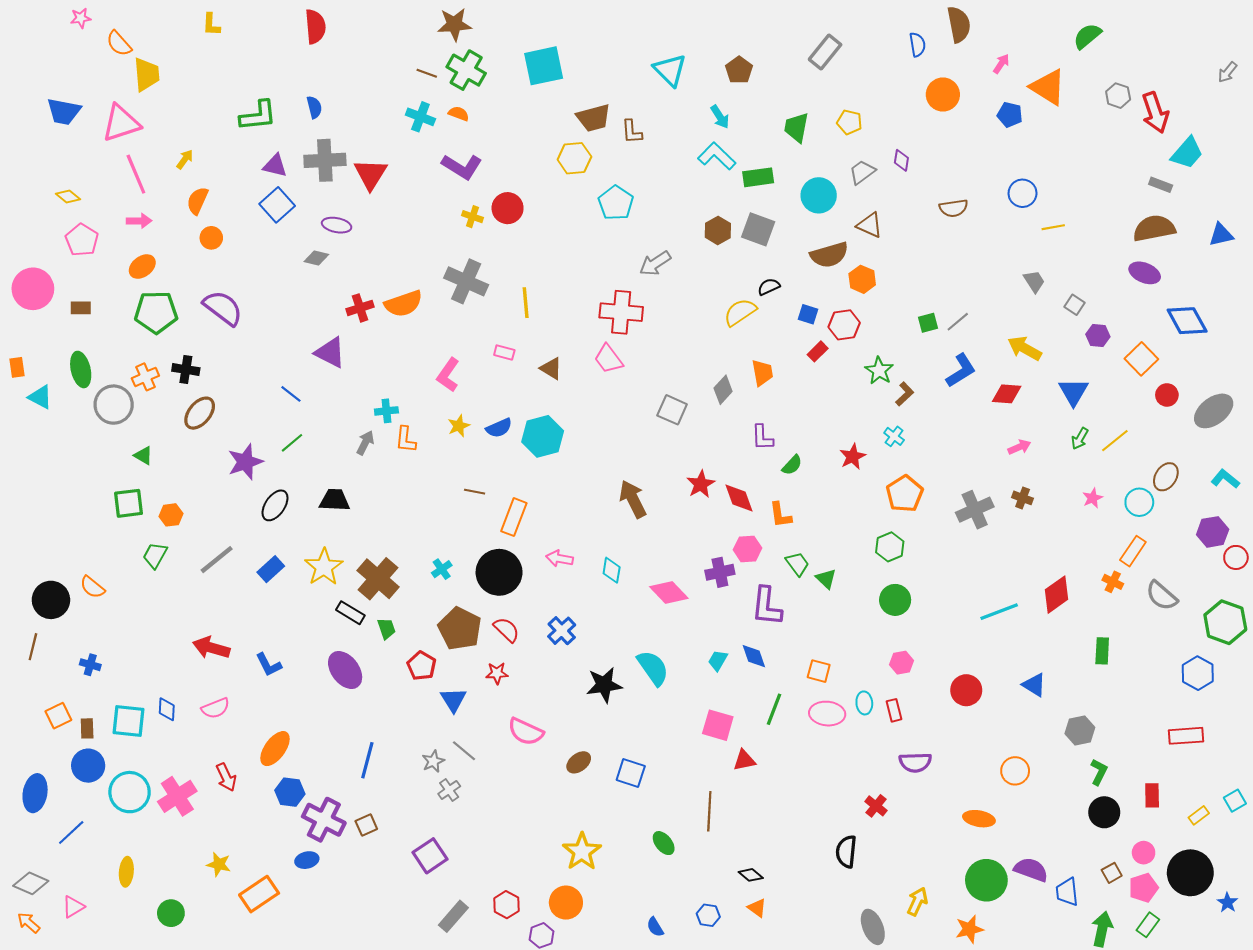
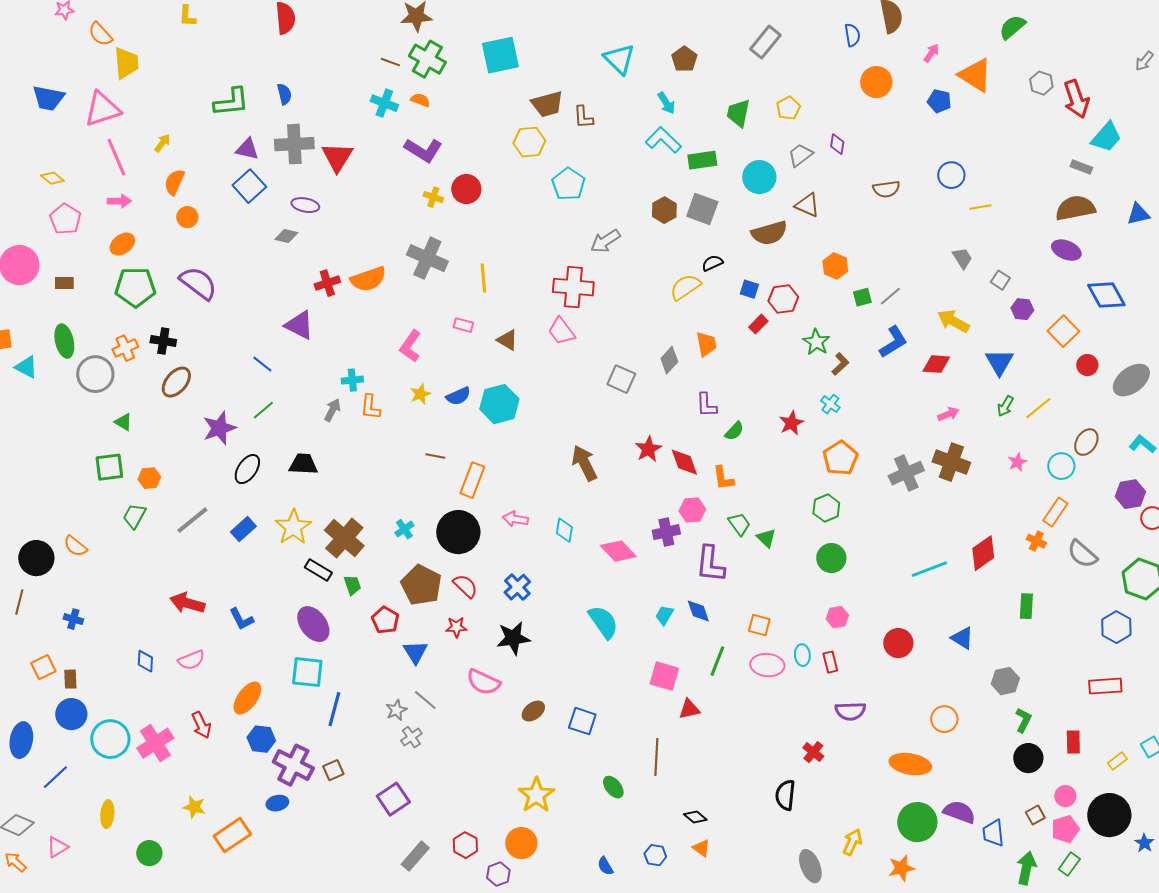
yellow pentagon: (849, 122) -> (788, 108), turned 30
orange hexagon: (862, 279) -> (835, 266), moved
brown cross: (1023, 498) -> (951, 462), size x1.8
black star: (604, 685) -> (513, 638), moved
cyan square: (128, 721) -> (307, 672), moved
orange ellipse: (979, 819) -> (910, 764), size x1.4

